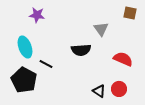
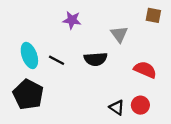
purple star: (37, 15) -> (72, 20), moved
black line: (46, 64) -> (57, 60), moved

